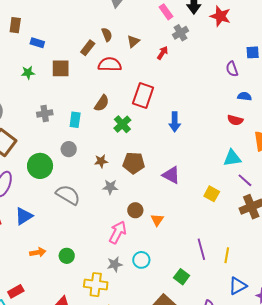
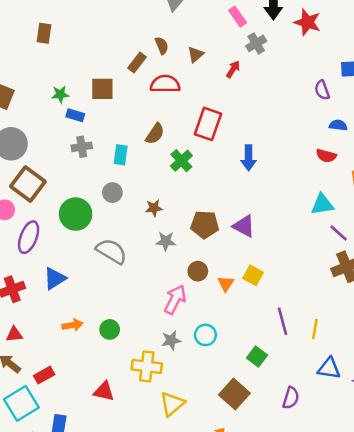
blue rectangle: (37, 43) -> (75, 115), moved
brown pentagon: (134, 163) -> (205, 225), moved
yellow square: (212, 194) -> (253, 275), moved
blue triangle: (238, 286) -> (329, 368), turned 36

